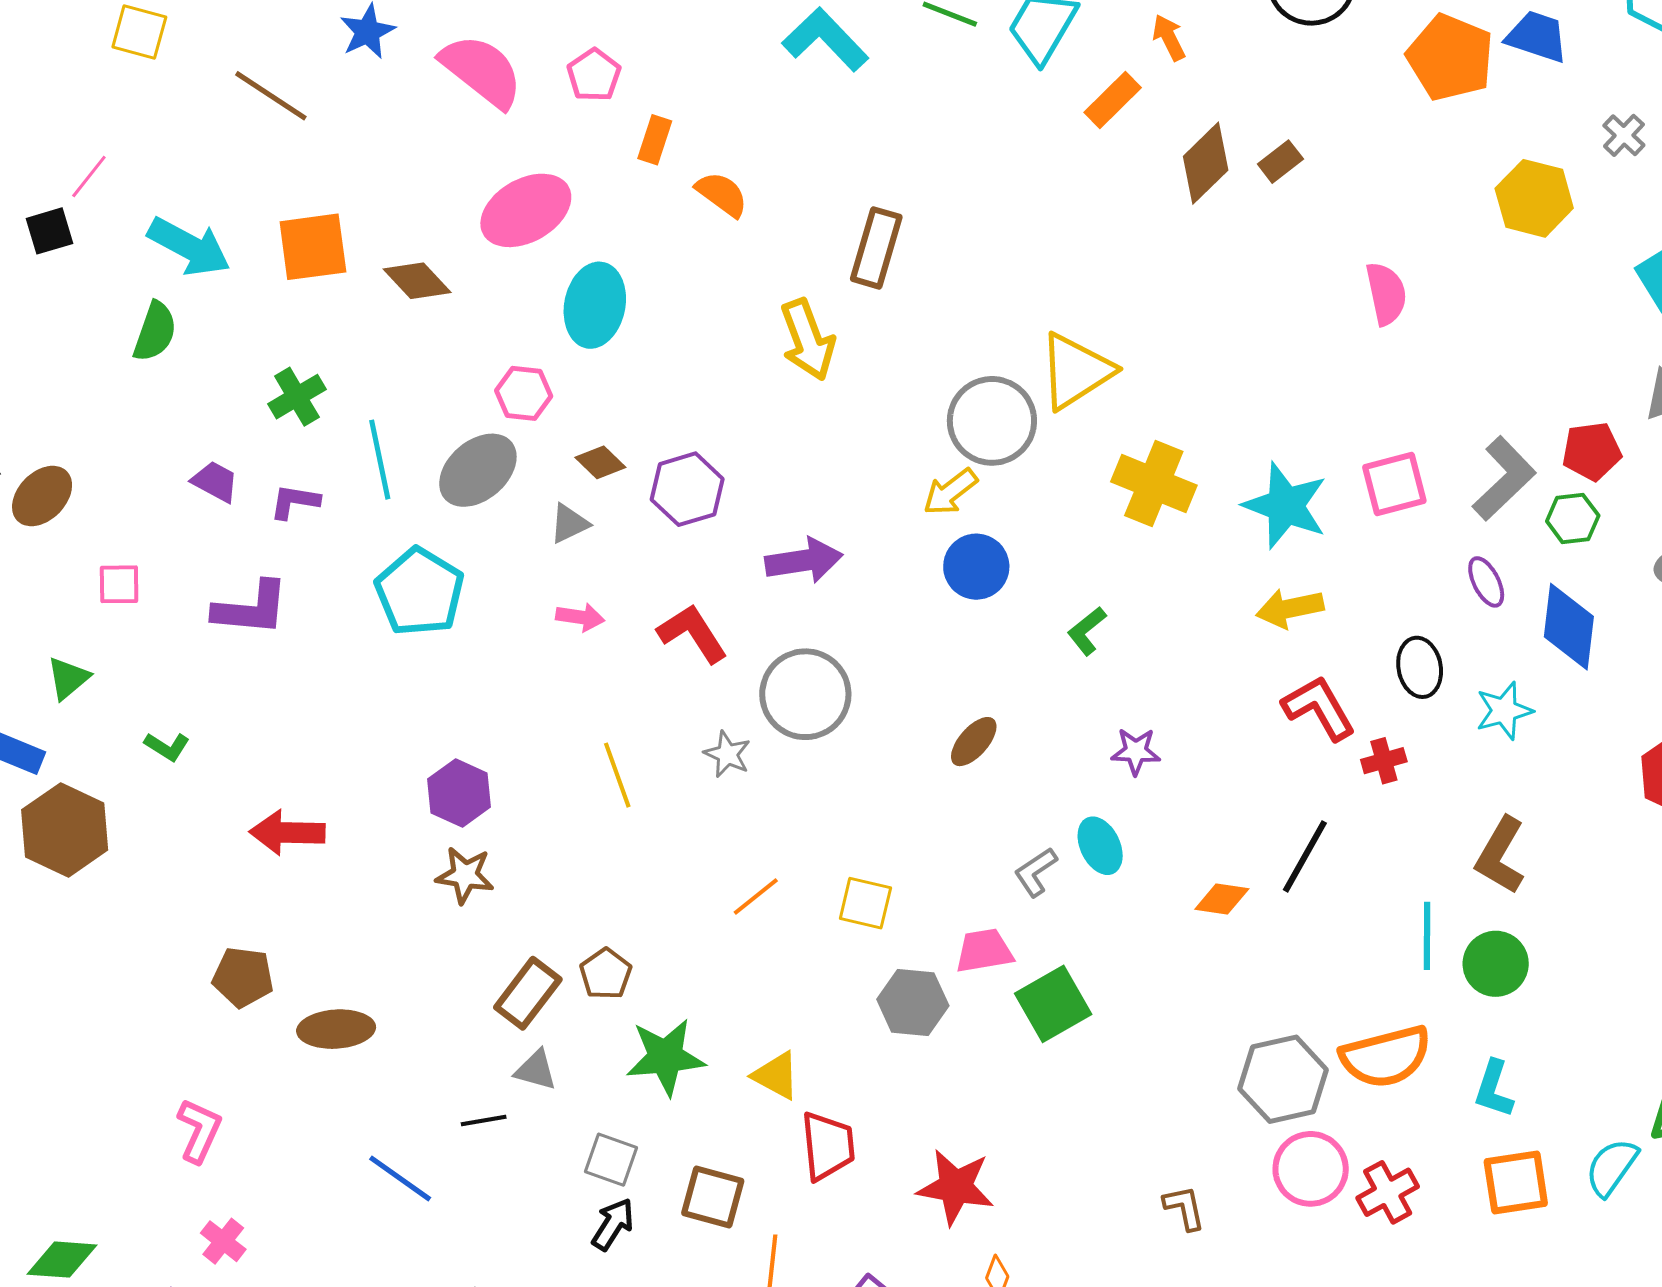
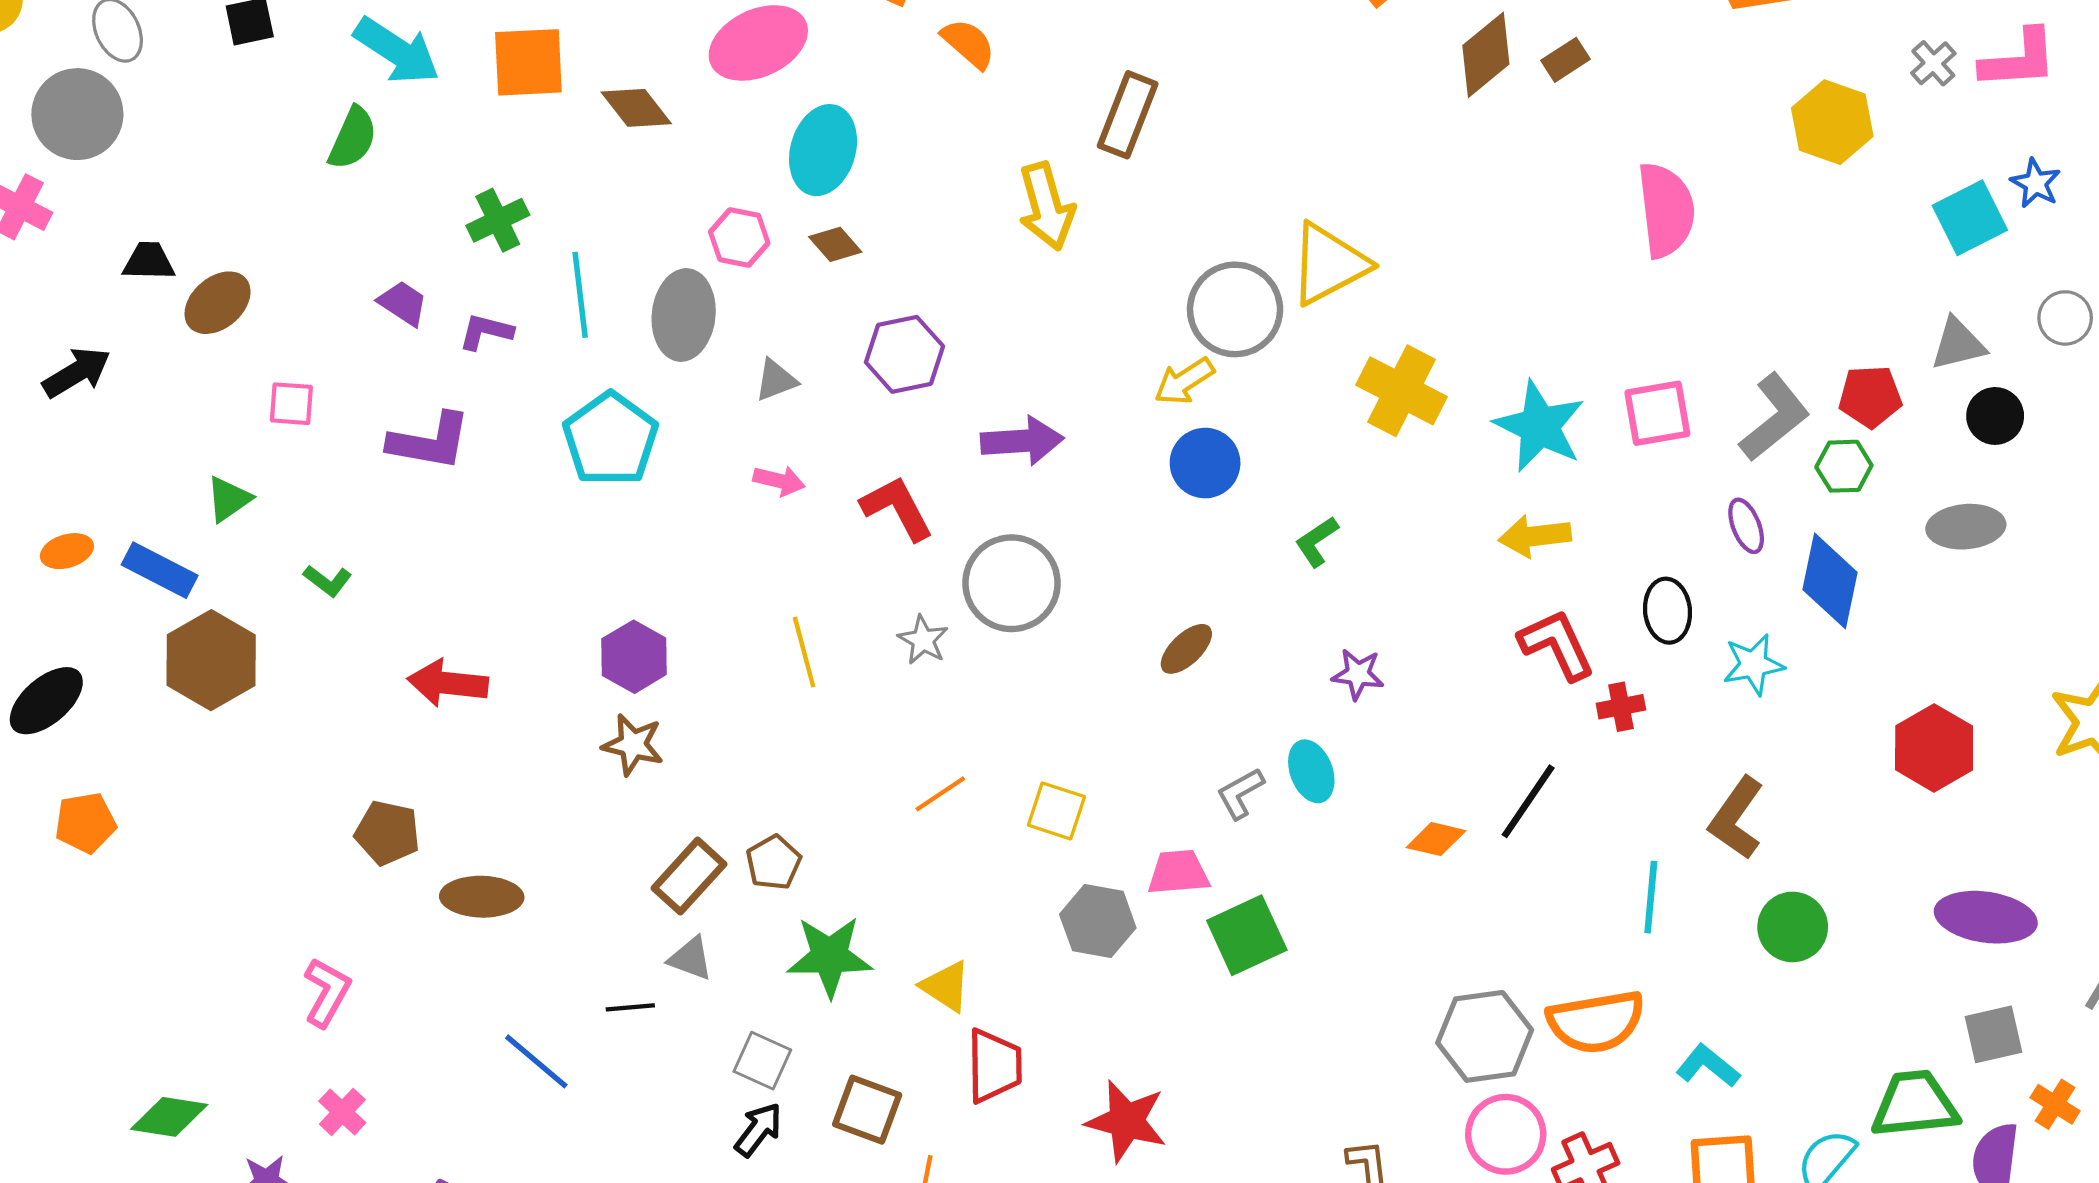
pink semicircle: (1386, 294) -> (1666, 210), size x1.4
brown diamond: (600, 462) -> (835, 244), moved
gray ellipse: (478, 470) -> (684, 315), turned -48
green circle: (1496, 964) -> (1793, 927), moved
cyan L-shape: (1494, 1089) -> (1708, 1066), turned 106

